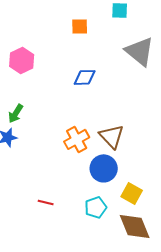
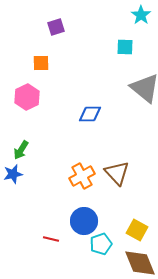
orange square: (80, 26) -> (41, 63), moved
blue circle: (104, 168) -> (84, 221), moved

